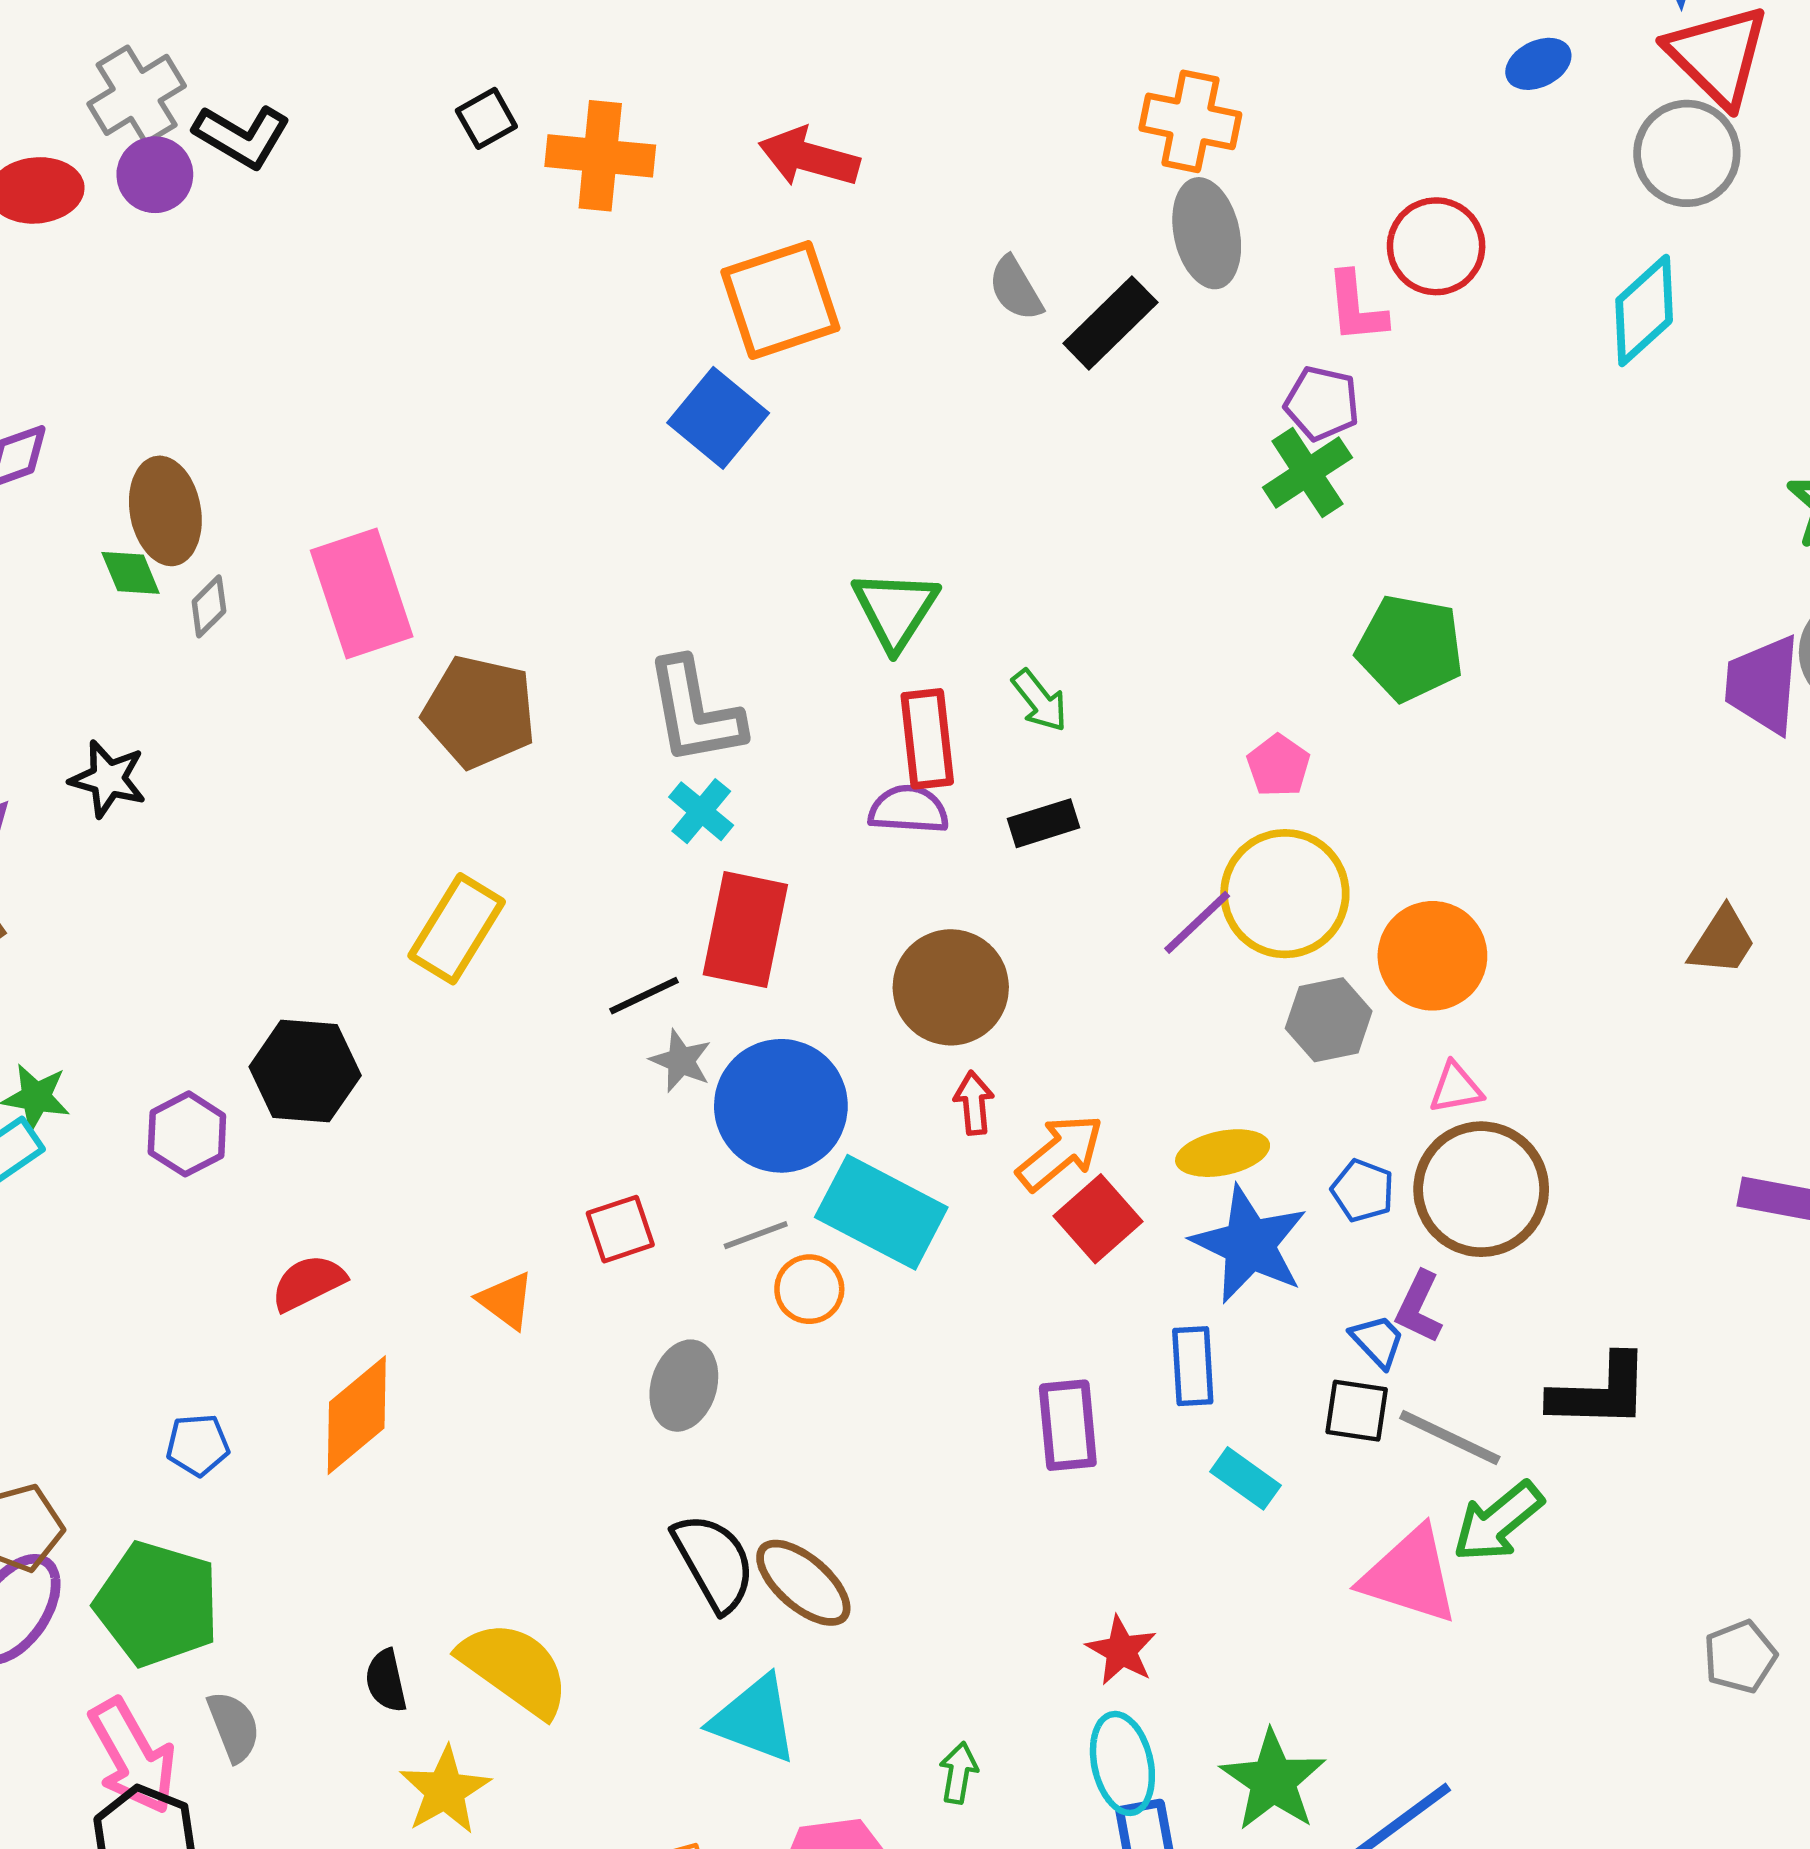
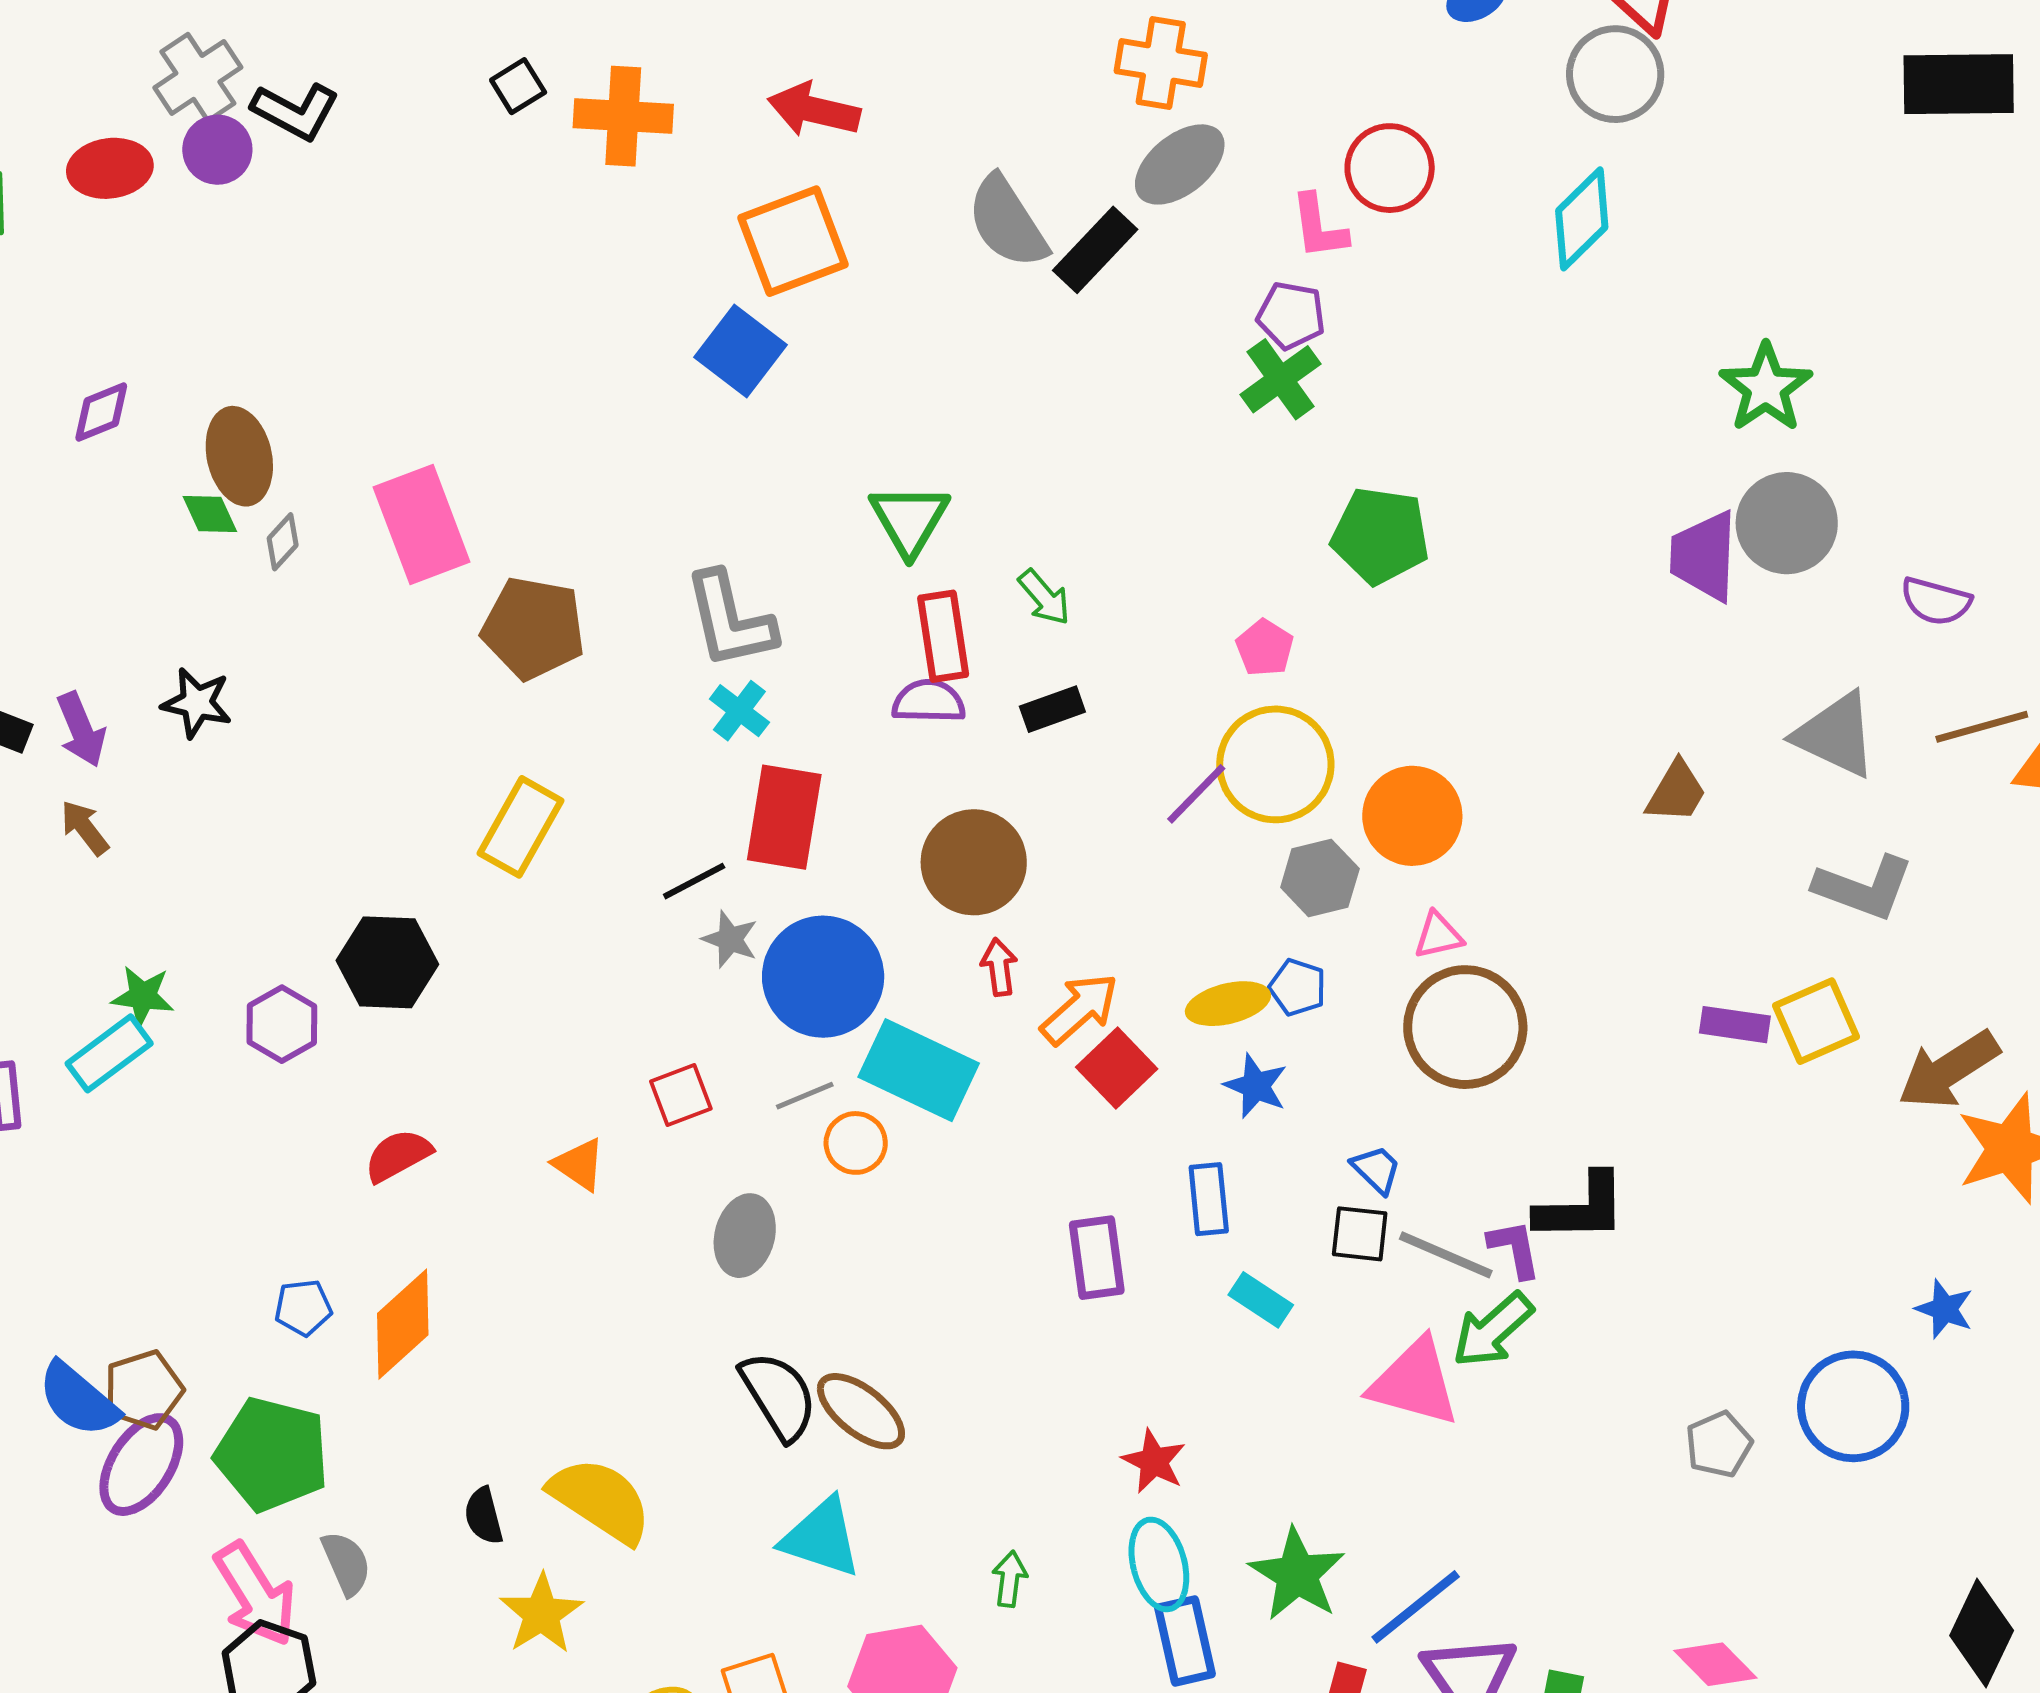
gray ellipse: (1207, 233) -> (1180, 164), turned 66
gray semicircle: (1016, 289) -> (1007, 222), size x1.6
blue pentagon: (1363, 1191) -> (1298, 987), moved
blue star: (1249, 1244) -> (1256, 1086), size x0.6
purple L-shape: (1419, 1307) -> (1515, 1249), moved, turned 146
orange diamond: (357, 1415) -> (403, 1324), moved

